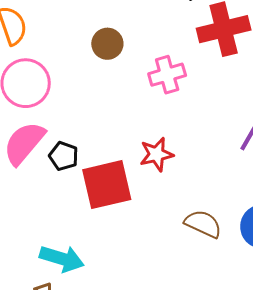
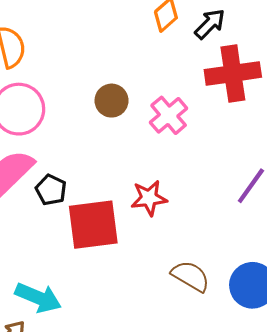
brown circle: (107, 44) -> (112, 101), moved
pink cross: (167, 75) -> (169, 115), turned -30

